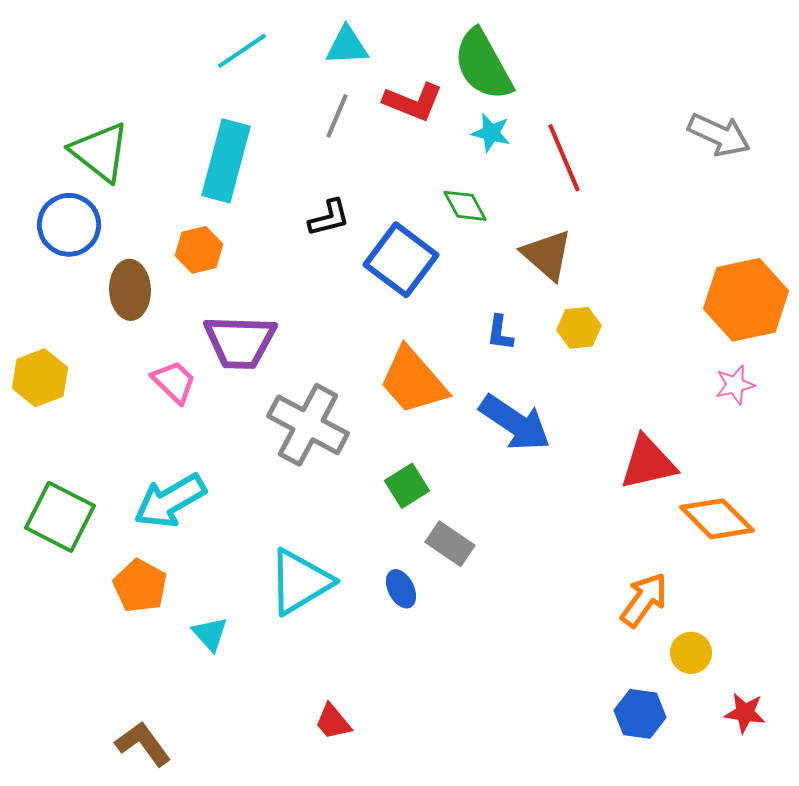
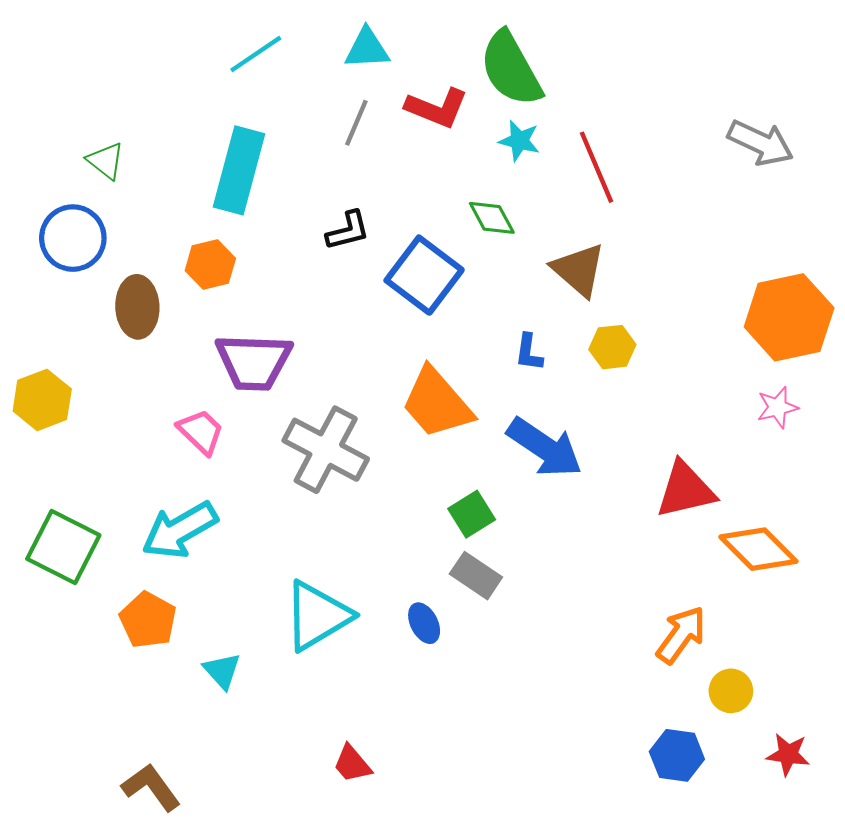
green triangle: (100, 152) -> (106, 161), size x0.6
pink trapezoid: (174, 382) -> (201, 432), moved
green square: (407, 486) -> (472, 514), moved

